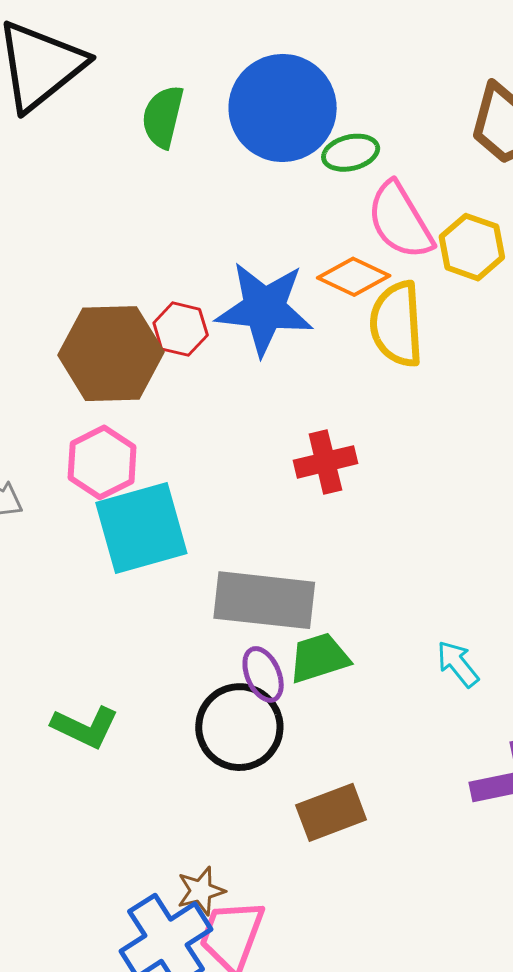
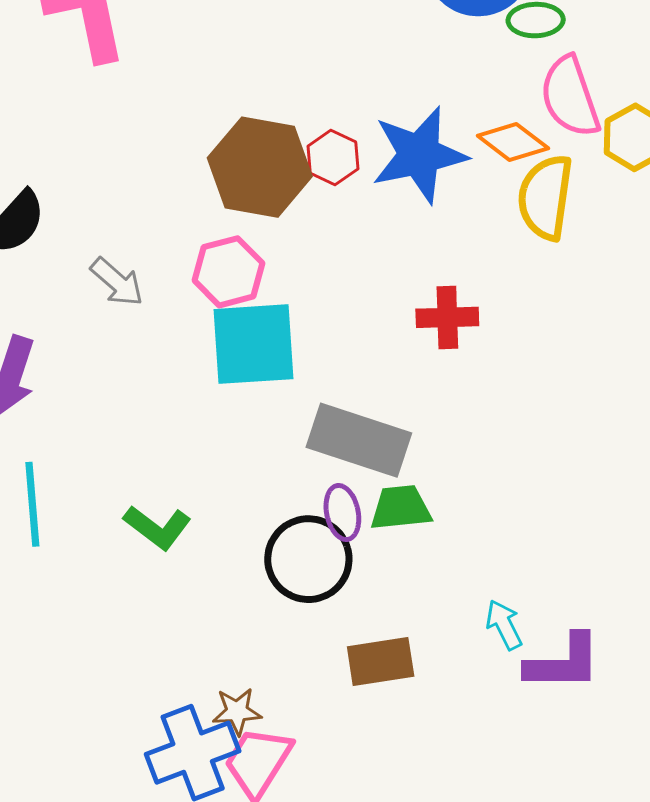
blue star: (264, 309) -> (419, 155), turned -30
cyan arrow: (458, 664) -> (504, 625), moved

